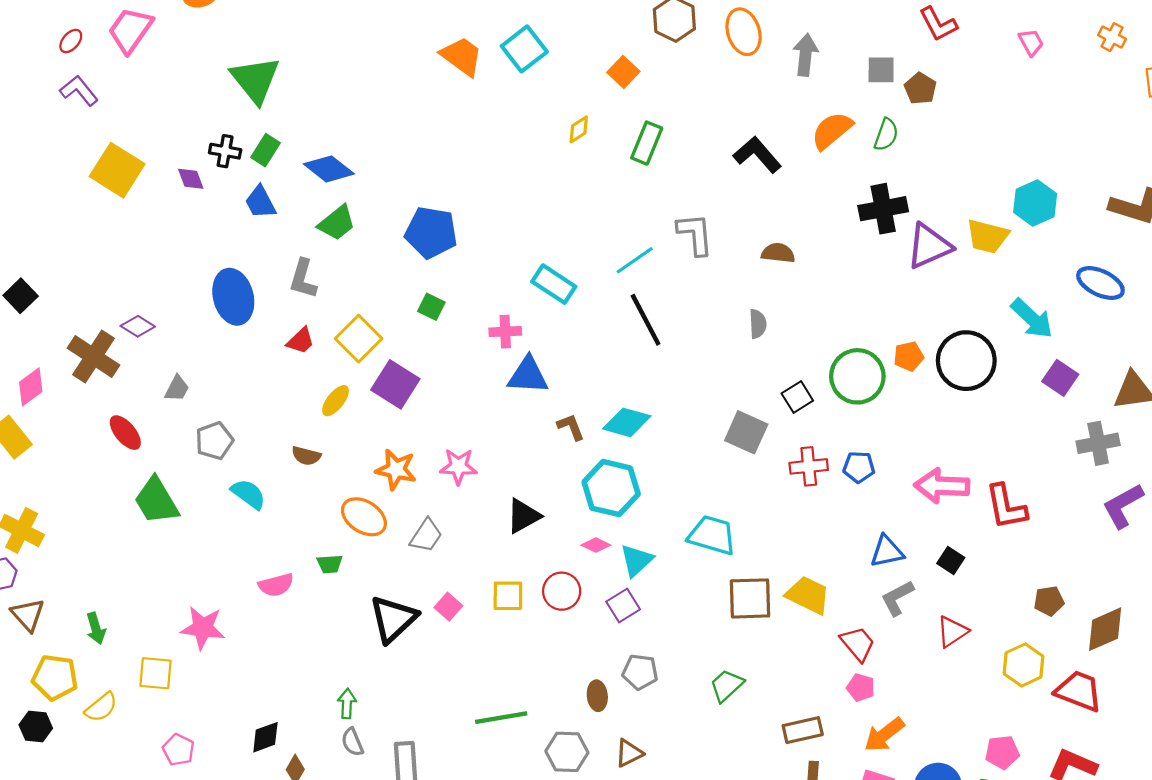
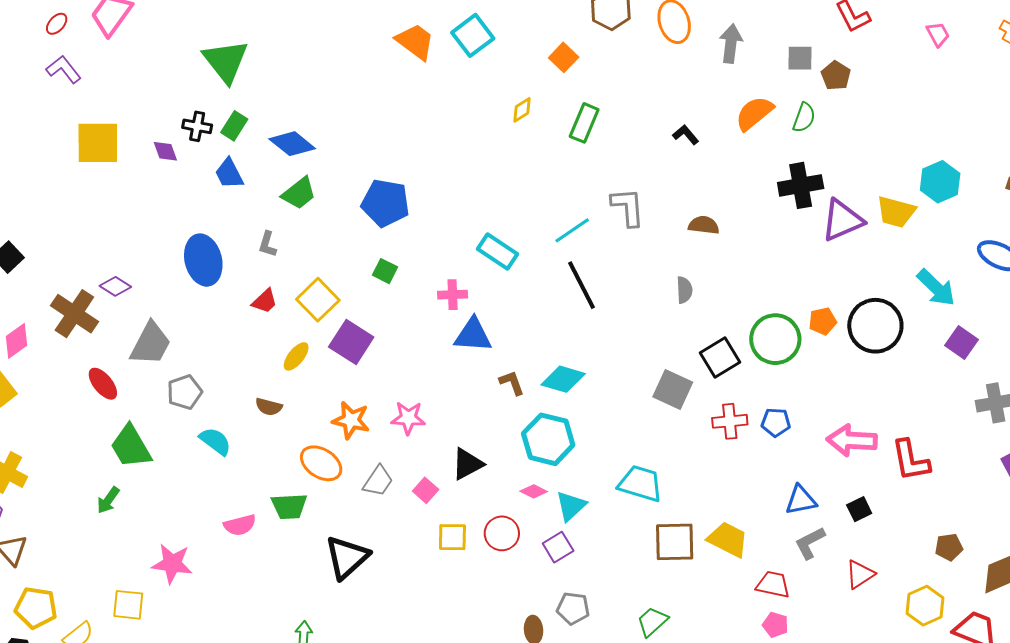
black L-shape: (757, 155) -> (686, 135), size x0.6
yellow square: (117, 170) -> (98, 143), turned -33
gray L-shape: (303, 279) -> (267, 244), size x0.7
gray trapezoid: (177, 389) -> (151, 344), size x1.8
black square: (797, 397) -> (720, 357), size x1.4
black square: (951, 561) -> (859, 509), turned 30
green trapezoid: (330, 564) -> (289, 506), size x1.5
pink square: (448, 607) -> (426, 490), moved
green arrow: (96, 628) -> (108, 500), moved, turned 52
red trapezoid: (858, 644) -> (773, 585), turned -39

